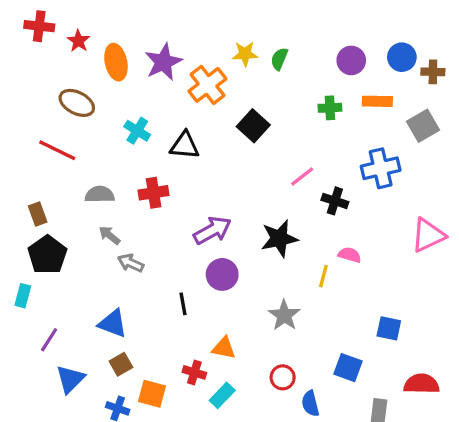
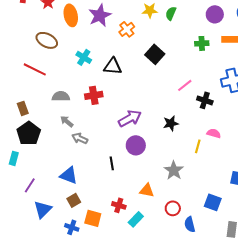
orange cross: (207, 85) -> (127, 29), size x0.7
black star: (279, 239) -> (171, 123), size x0.7
orange triangle: (224, 348) -> (147, 190), moved

